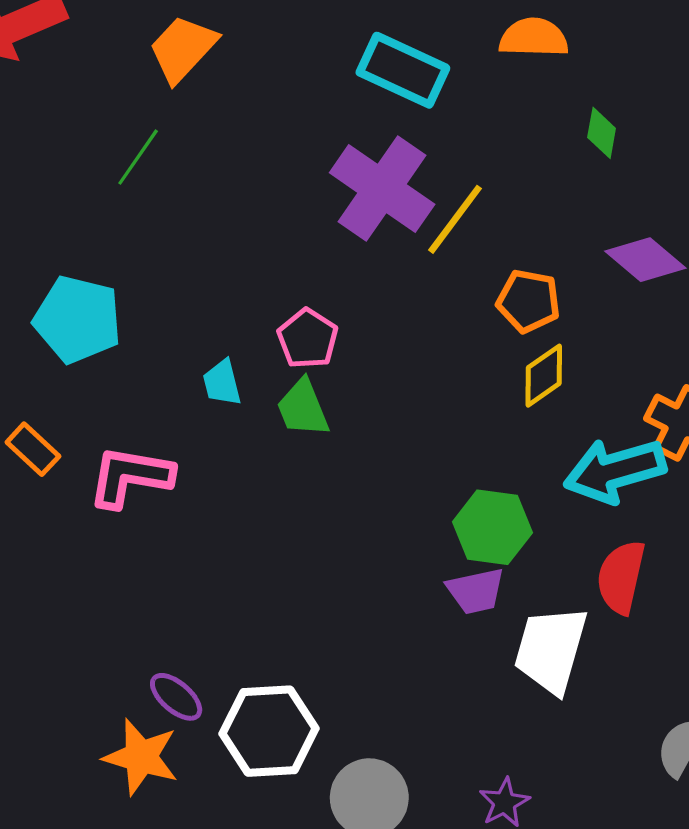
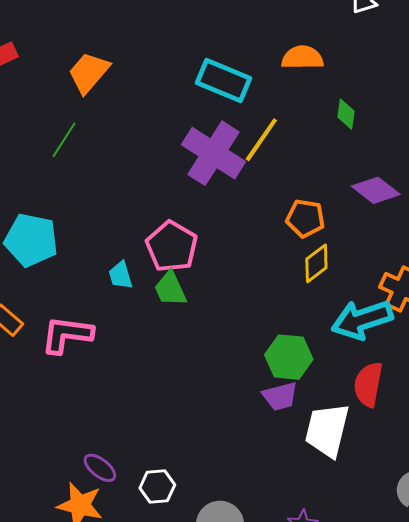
yellow line: (455, 219) -> (261, 140), moved
pink pentagon: (308, 339) -> (172, 246), size x1.4
white hexagon: (269, 731) -> (157, 486), size x0.6

